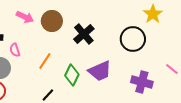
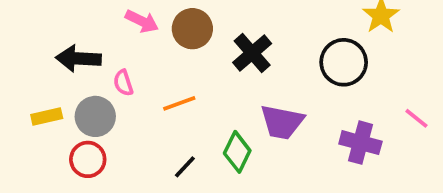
orange line: (45, 61) -> (179, 103), turned 36
purple trapezoid: (100, 71) -> (282, 122), turned 35
green diamond: (72, 75) -> (237, 152), moved

